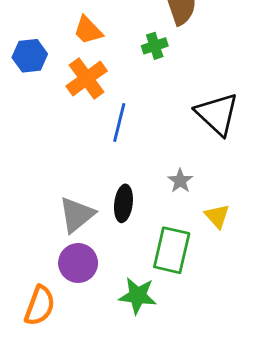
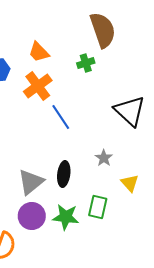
blue line: (119, 123) -> (61, 117), turned -48
green rectangle: (172, 250) -> (98, 207), size x0.7
green star: (138, 296) -> (66, 217), moved

